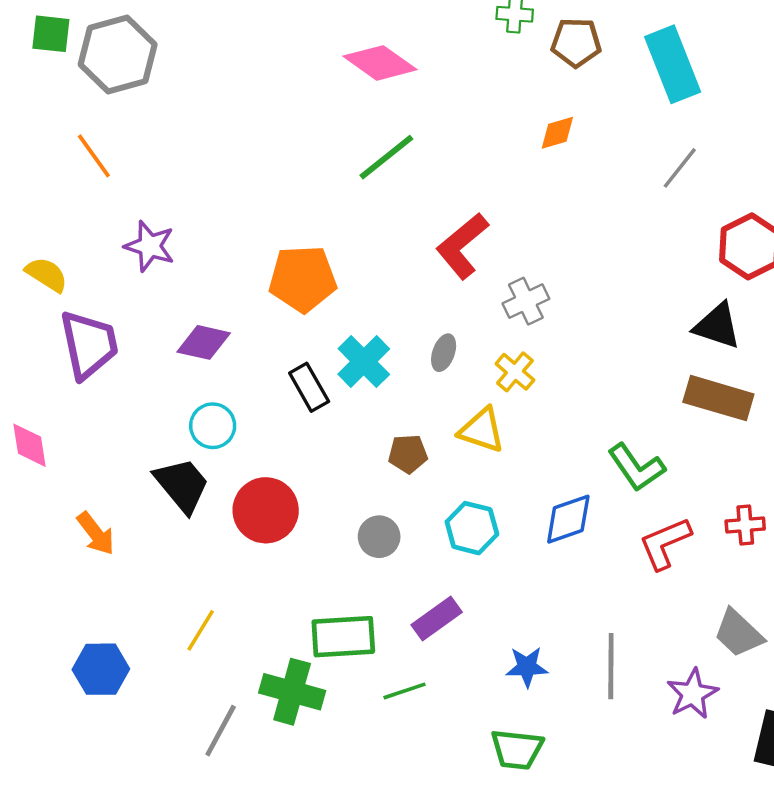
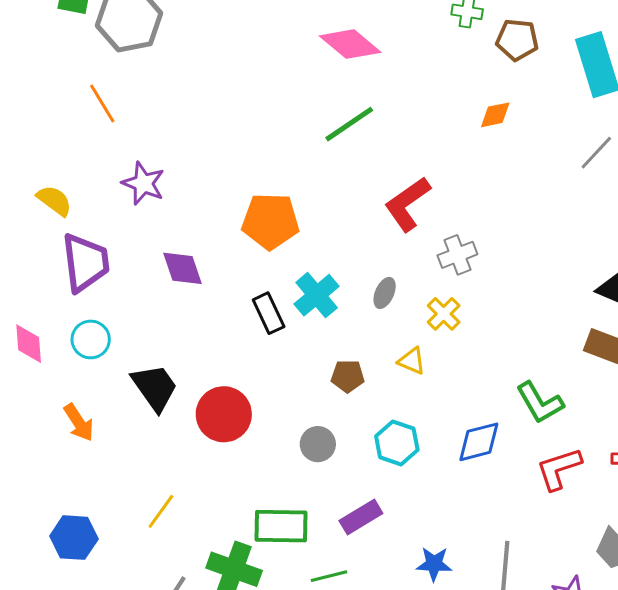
purple diamond: (204, 342) -> (183, 268), turned 54
cyan circle: (213, 426) -> (91, 339), moved
yellow triangle: (482, 430) -> (412, 361), size x0.7

